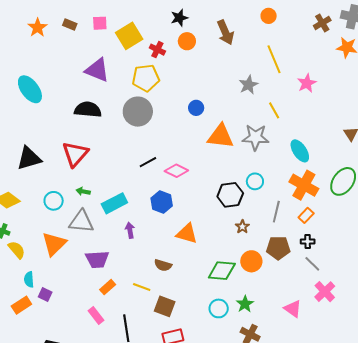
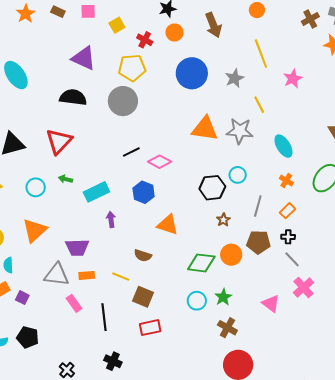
yellow square: (129, 36) -> (117, 25), size x0.6
blue circle: (196, 108) -> (192, 73), moved, size x2.0
orange cross: (304, 185) -> (286, 180), size x0.5
gray triangle: (81, 221) -> (57, 275), moved
orange rectangle: (108, 287) -> (87, 275), turned 35
purple square: (45, 294) -> (22, 298), moved

